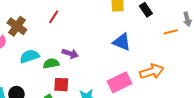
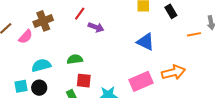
brown cross: (17, 26) -> (43, 21), turned 30
purple arrow: (70, 54) -> (96, 27), moved
cyan semicircle: (29, 56) -> (41, 65), moved

